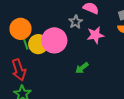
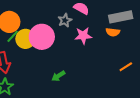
green line: (25, 43) -> (13, 36), turned 56
green arrow: (82, 68) -> (58, 76), moved

